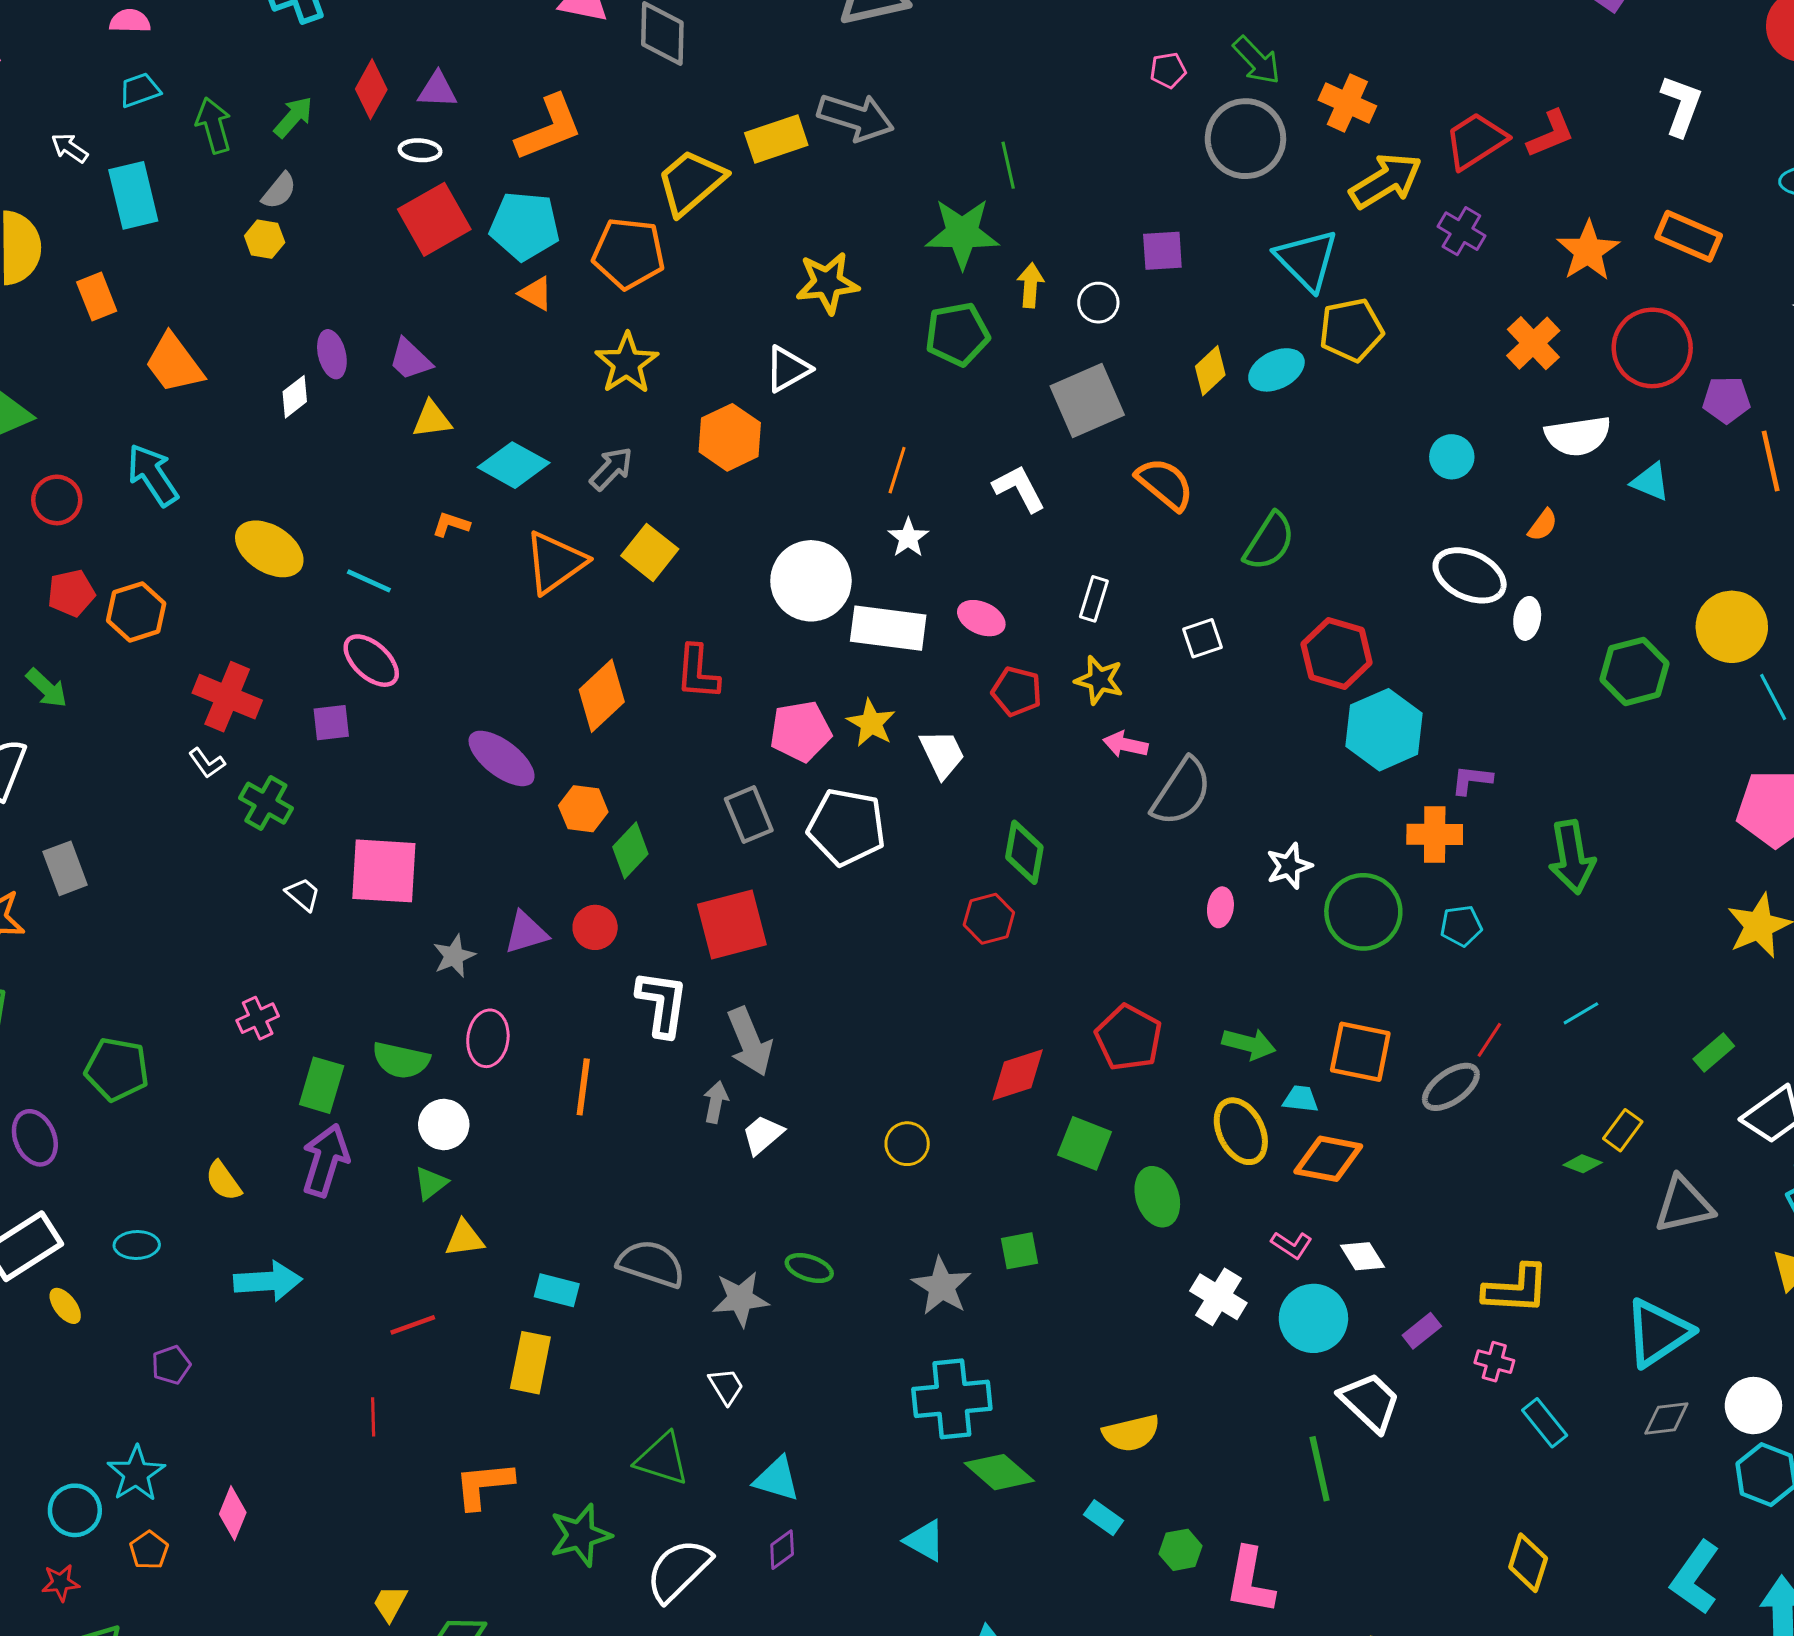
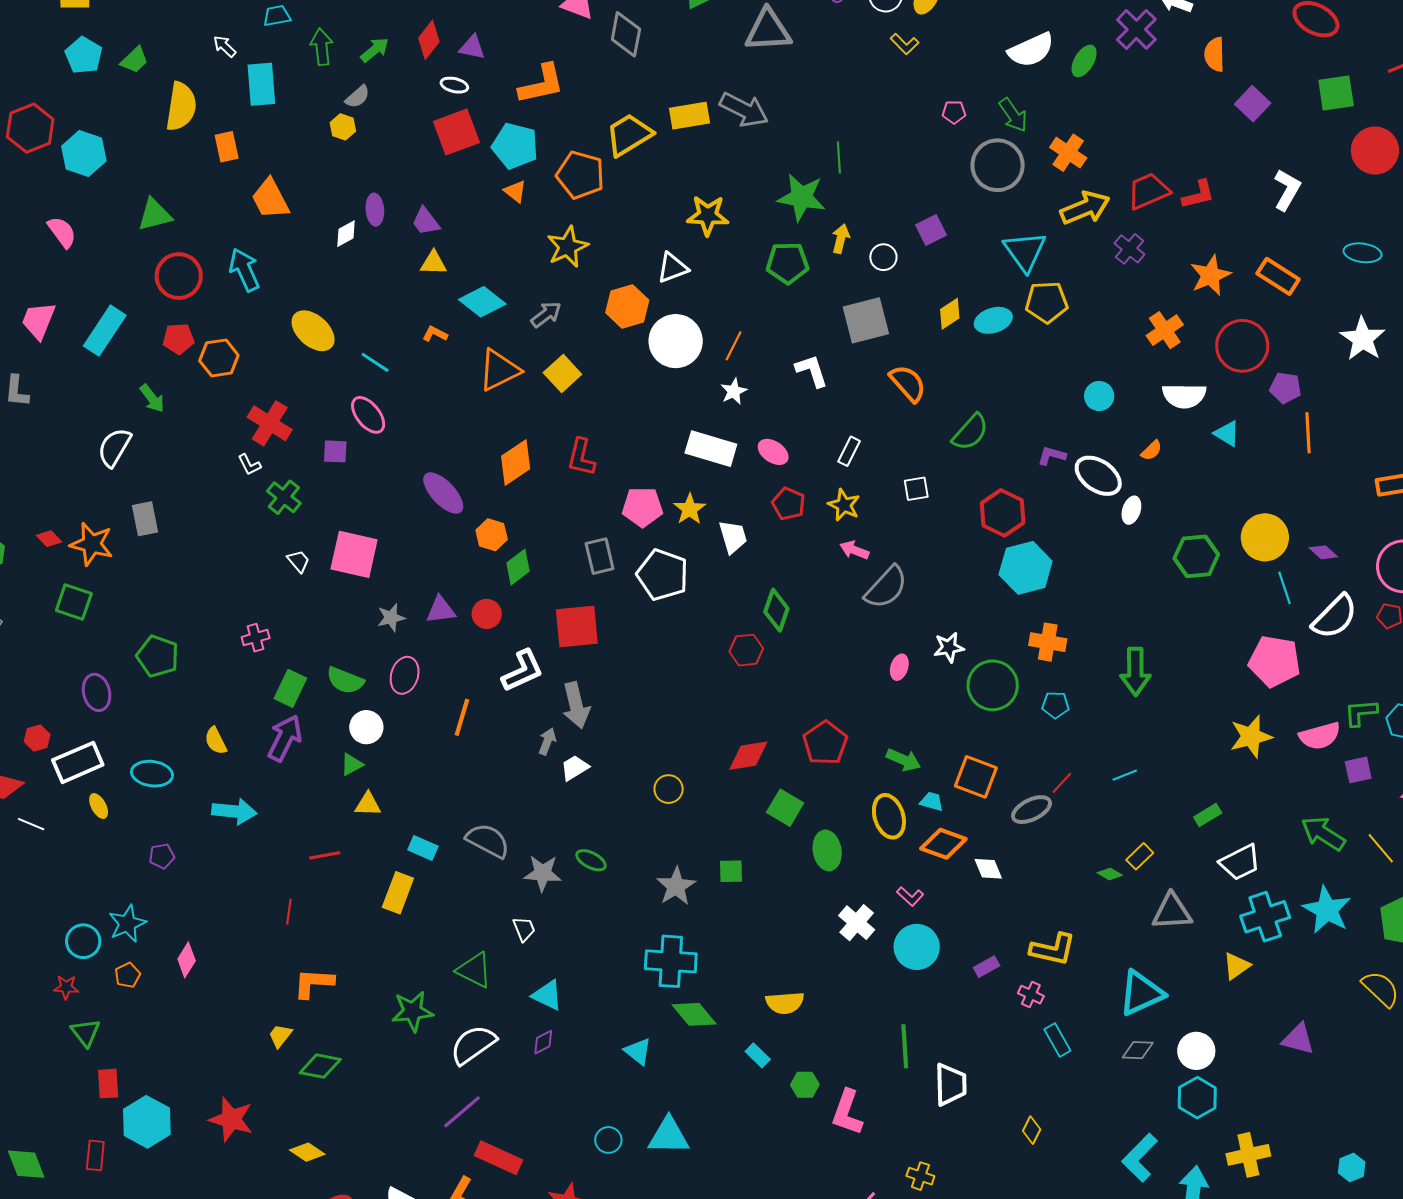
purple square: (1162, 251) -> (931, 230), turned -32
red circle: (57, 500) -> (179, 276), size x1.4
white circle: (811, 581) -> (676, 341), moved
purple L-shape: (1472, 780) -> (1052, 456), moved
white L-shape: (662, 1003) -> (523, 671), turned 48
cyan ellipse: (137, 1245) -> (152, 774), size x1.4
white diamond: (1362, 1256) -> (988, 869), moved
white trapezoid: (1370, 1402) -> (951, 1085), moved, turned 36
orange L-shape: (484, 1485) -> (314, 983), moved
yellow diamond: (1528, 1563) -> (1032, 1130), size x0.7

